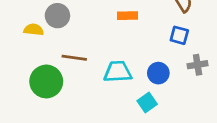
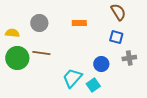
gray circle: (57, 16) -> (39, 23), moved
cyan trapezoid: (118, 72) -> (72, 78), moved, turned -45
green circle: (46, 81) -> (17, 58), moved

